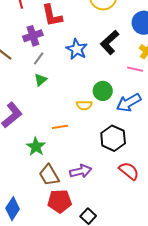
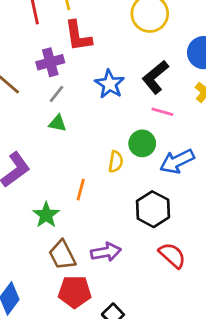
pink line: (135, 69) -> (162, 112), moved
green triangle: (41, 80) -> (58, 123), turned 48
yellow semicircle: (84, 105) -> (116, 162), turned -84
orange line: (60, 127) -> (81, 190), turned -70

